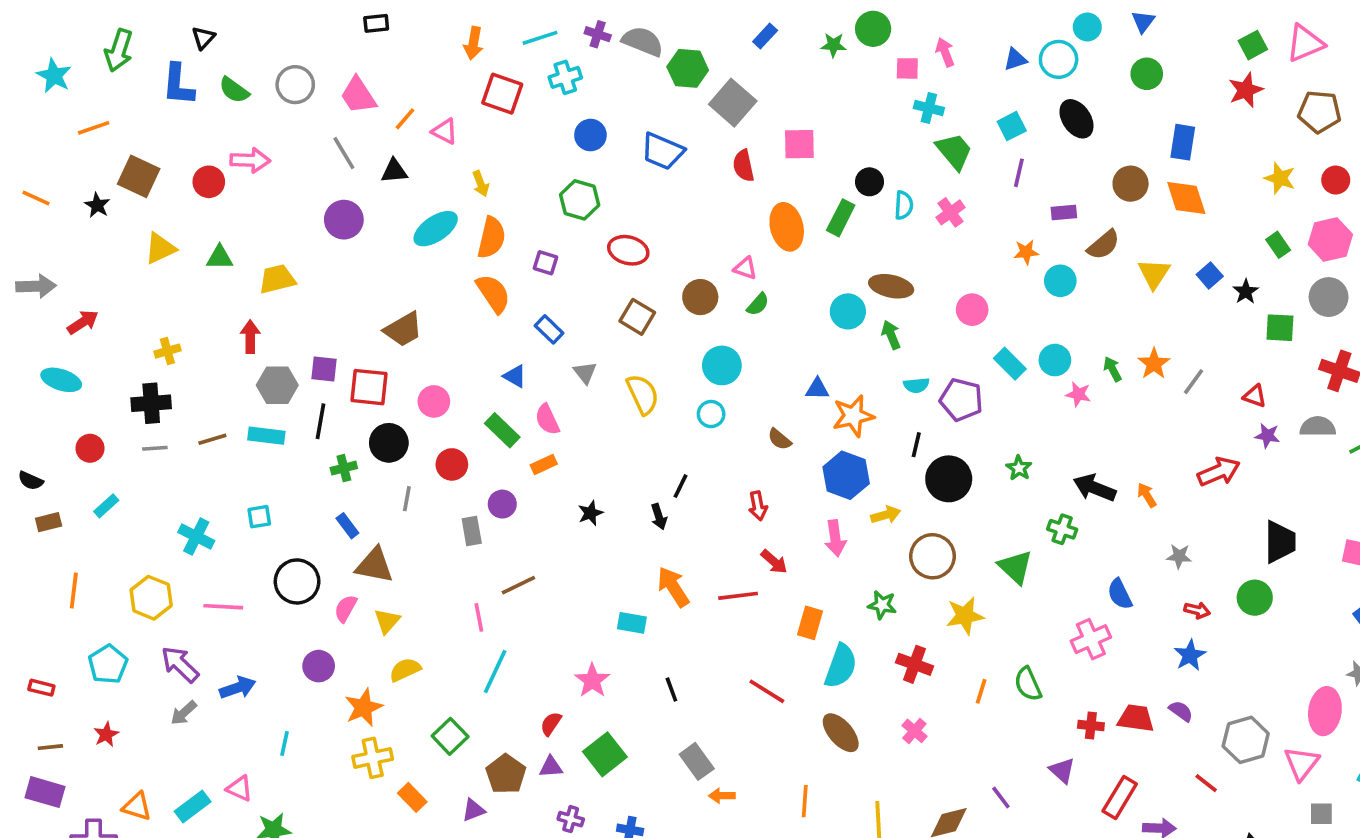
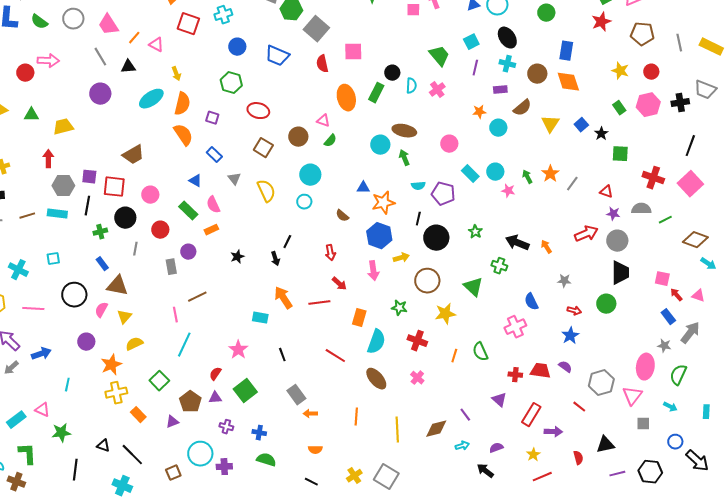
cyan cross: (929, 108) -> (507, 64), moved
gray circle: (1329, 297) -> (617, 241), moved

